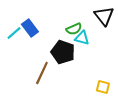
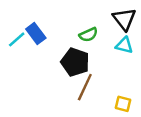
cyan triangle: (82, 38) -> (124, 45), moved
brown line: (42, 73) -> (85, 87), moved

